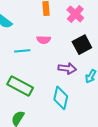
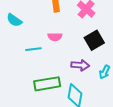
green rectangle: (20, 86) -> (47, 84), moved, turned -35

